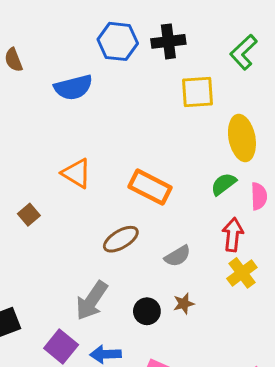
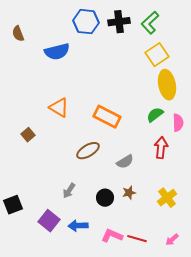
green L-shape: (244, 52) -> (150, 23), moved
yellow square: (198, 92) -> (157, 55), moved, turned -30
yellow cross: (242, 273) -> (167, 198), moved
gray arrow: (92, 301) -> (69, 191), size x0.6

